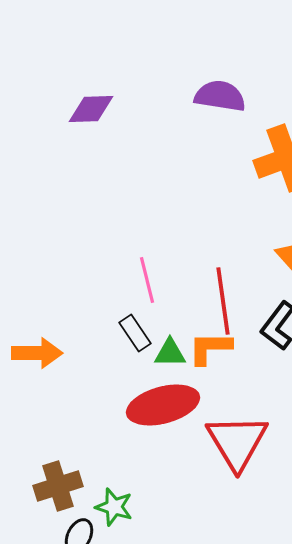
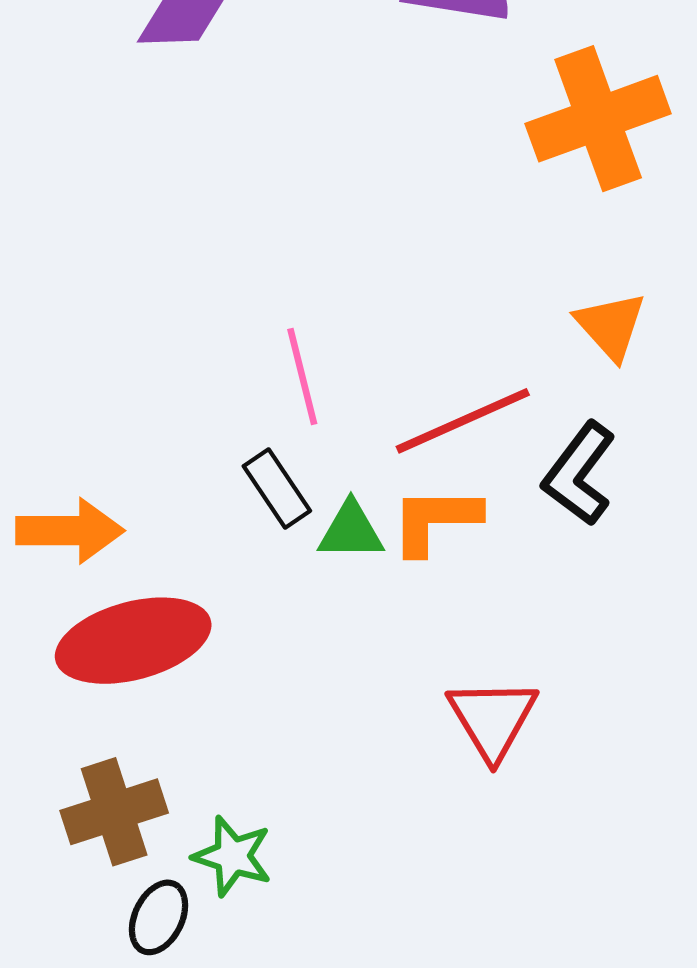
red line: (223, 301) -> (463, 421), turned 74
red ellipse: (163, 405) -> (133, 641), moved
red triangle: (237, 442) -> (492, 719), size x0.7

